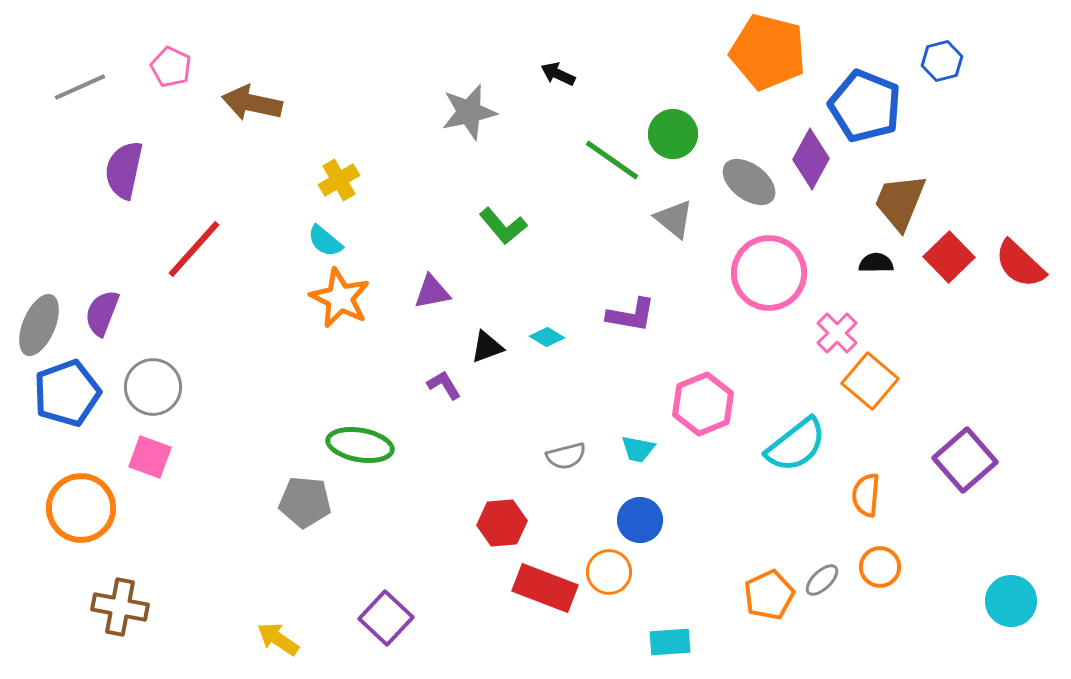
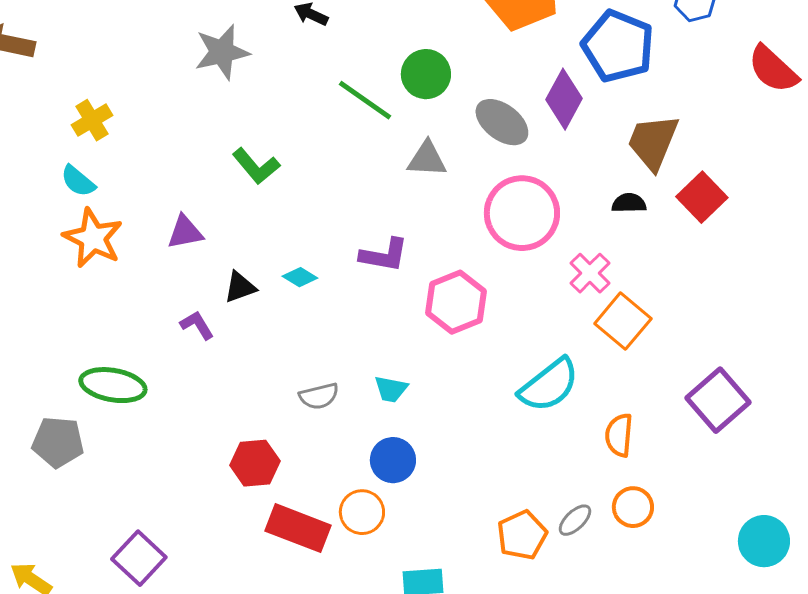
gray triangle: (674, 219) -> (427, 159), turned -36
red semicircle: (1020, 264) -> (773, 69), moved
pink hexagon: (703, 404) -> (456, 302), moved

